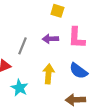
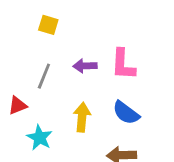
yellow square: (57, 11) -> (48, 25), moved

